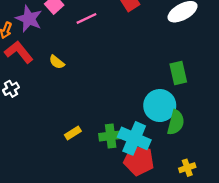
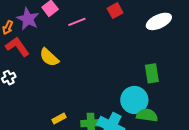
yellow semicircle: (57, 62) -> (49, 57), size x1.5
green semicircle: (176, 122) -> (147, 115), turned -100

